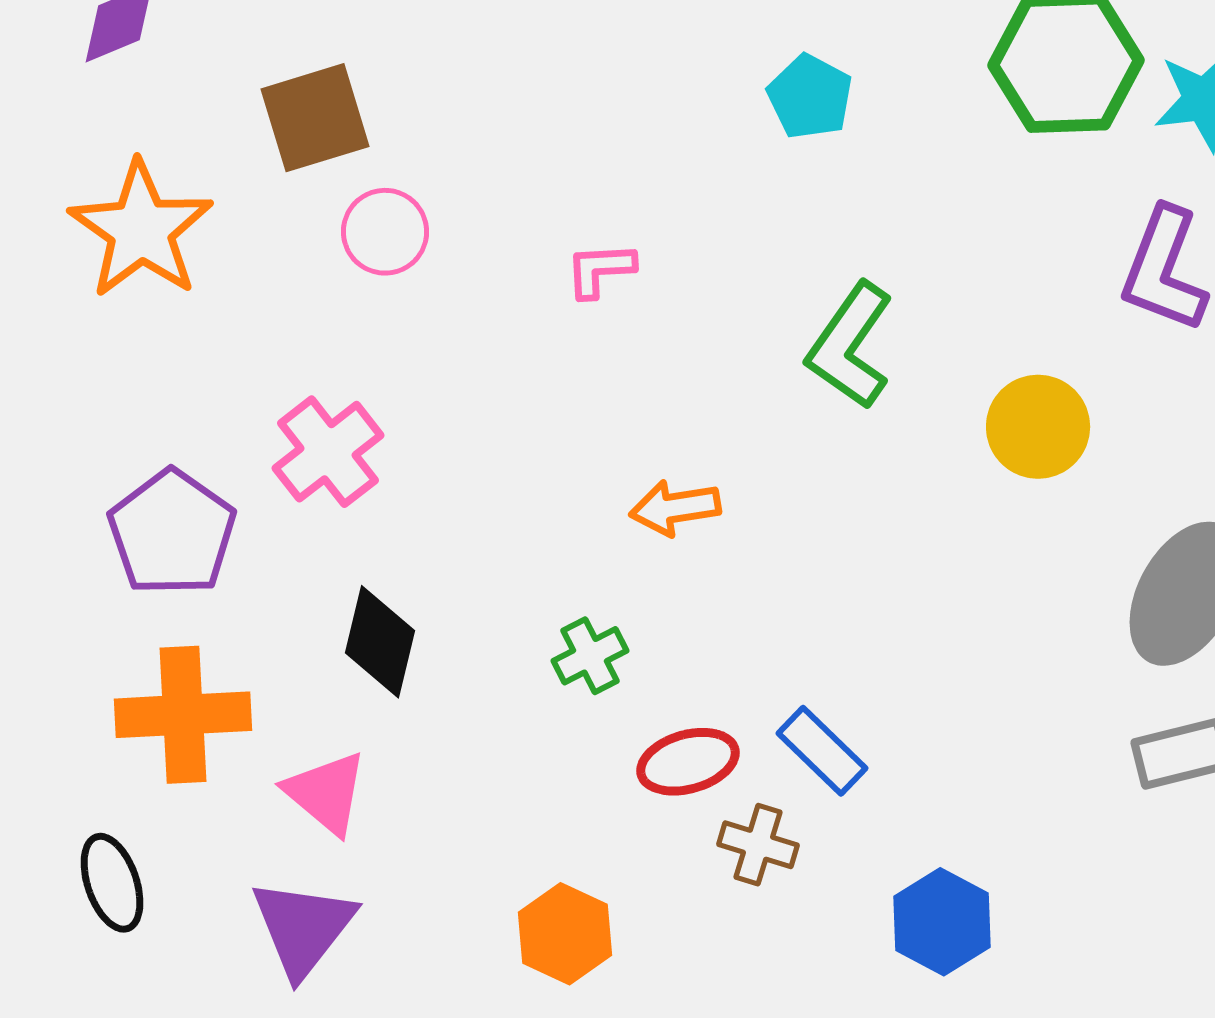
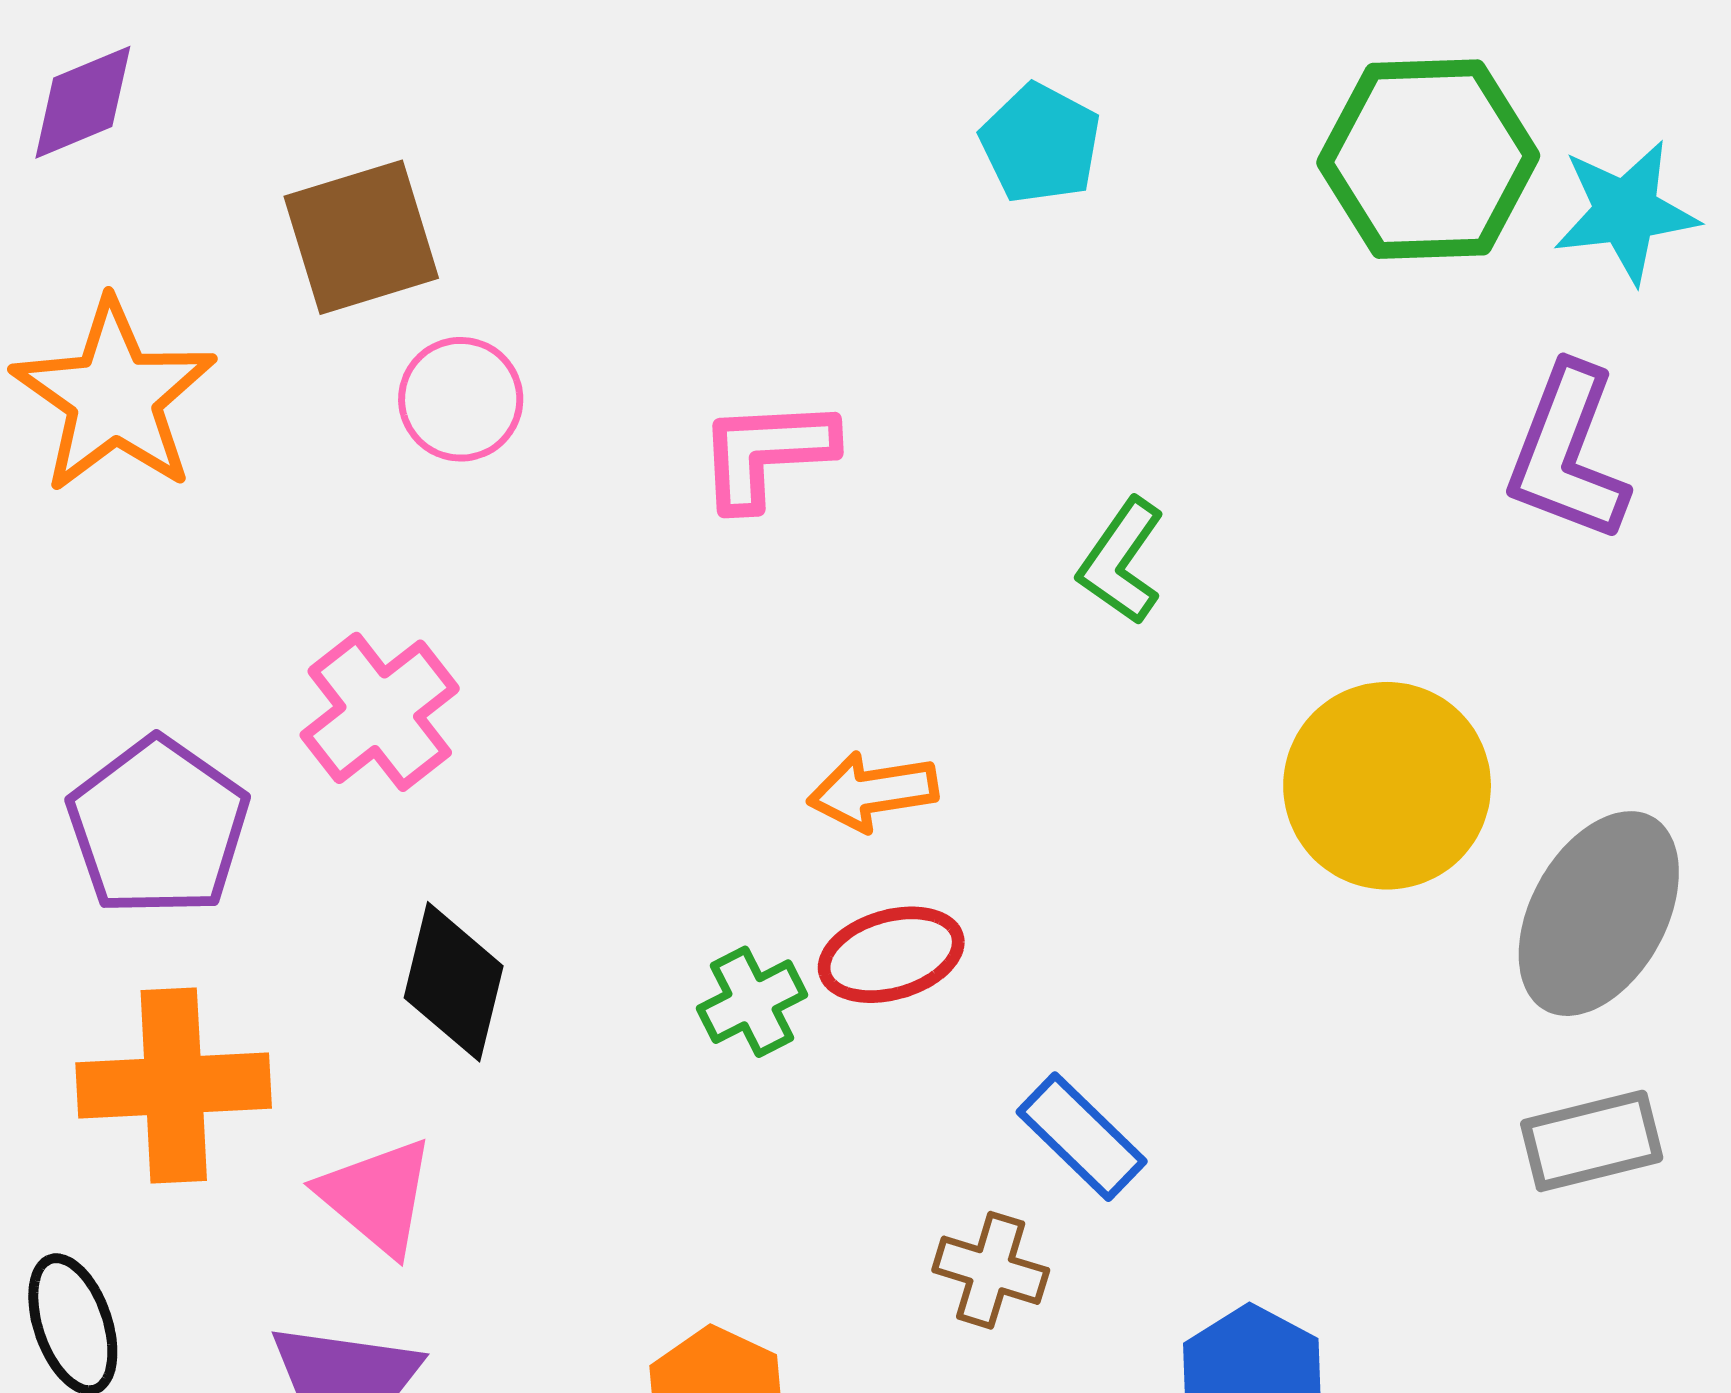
cyan pentagon: (810, 97) -> (1040, 143), moved
pink L-shape: (600, 270) -> (766, 453), size x1.4
green L-shape: (850, 346) -> (1121, 561), size x0.7
yellow circle: (1038, 427) -> (1387, 786), moved, size x1.4
red ellipse: (688, 762) -> (891, 955), moved

